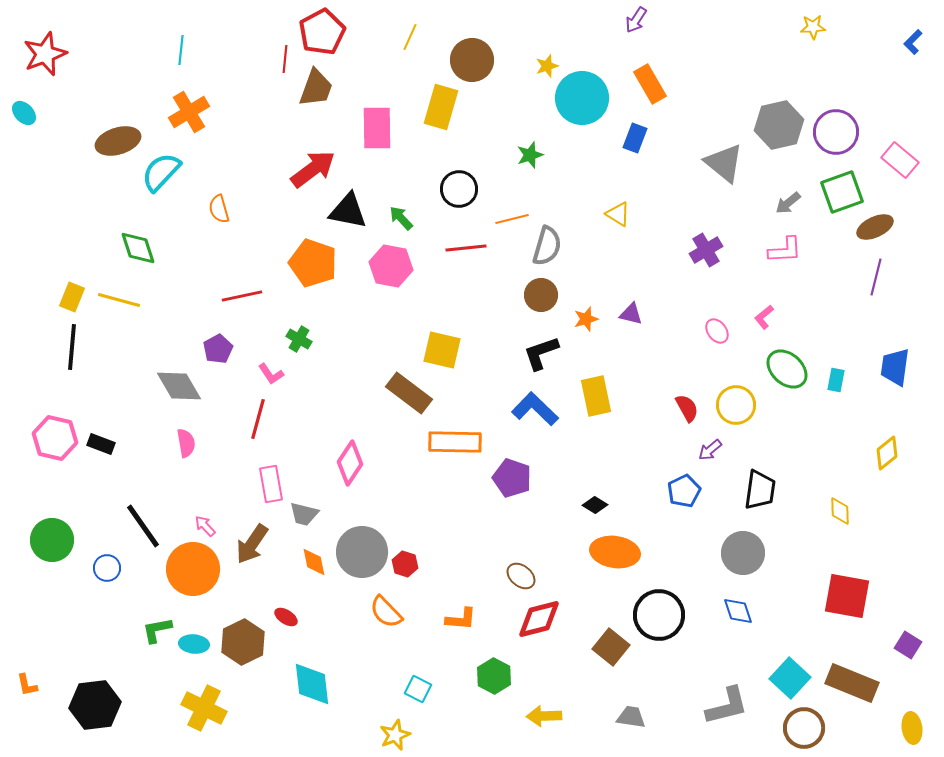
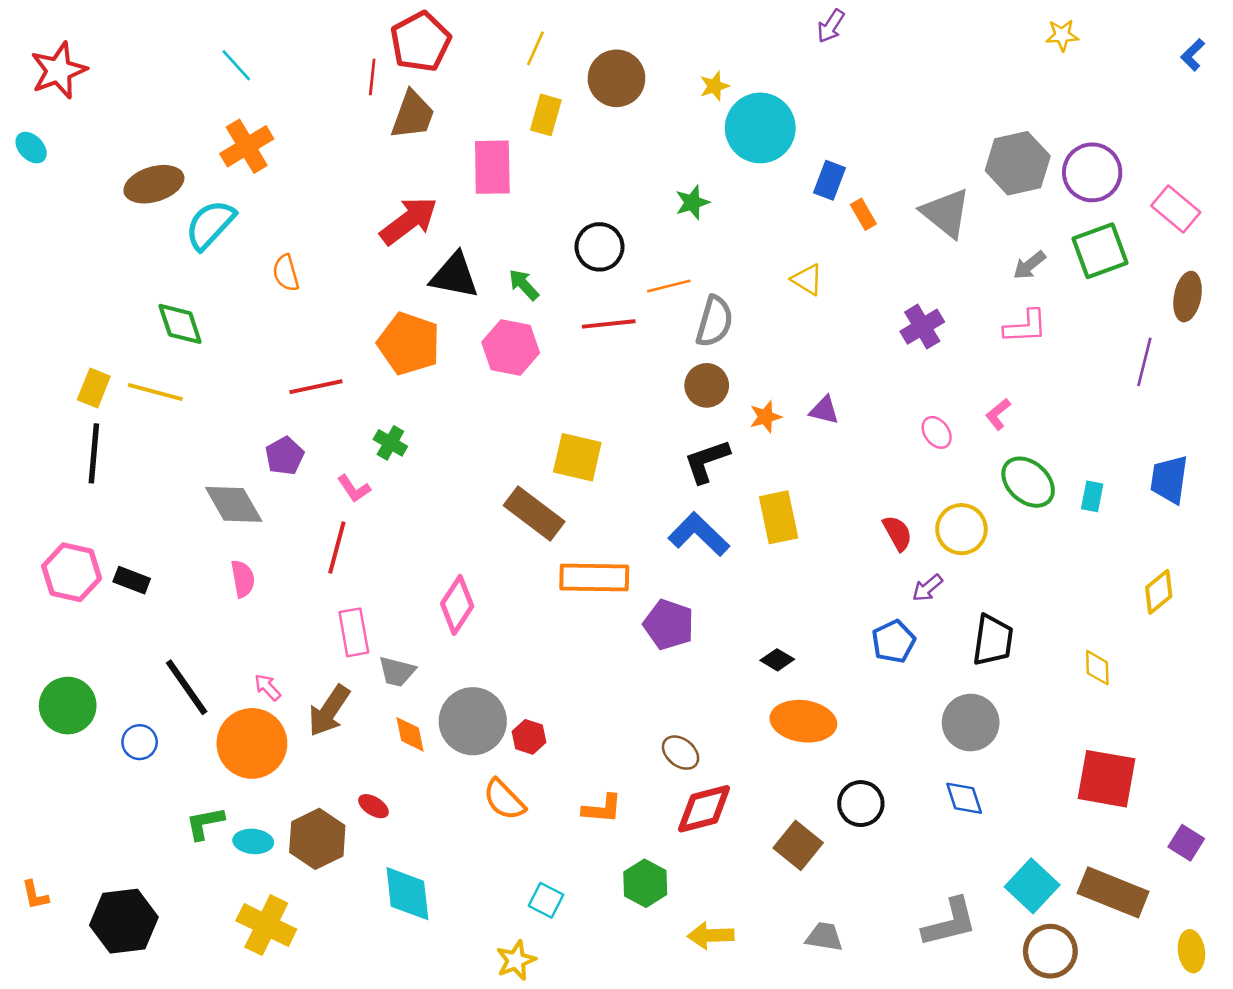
cyan line: (181, 50) -> (236, 65), turned -48
orange rectangle: (650, 84) -> (863, 214), moved, size x0.6
yellow rectangle: (441, 107) -> (546, 115), moved, size x0.7
brown ellipse: (875, 227) -> (1188, 297), moved, turned -54
black circle: (659, 615) -> (861, 804), size x0.7

